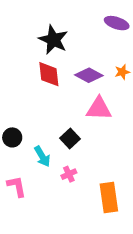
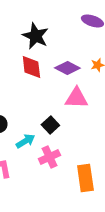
cyan arrow: (42, 156) -> (25, 141), turned -90
pink cross: (69, 174) -> (49, 157), size x1.5

